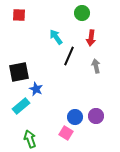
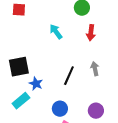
black line: (69, 56) -> (69, 76), moved
gray arrow: (96, 66) -> (95, 69), moved
blue circle: (75, 117) -> (60, 109), moved

